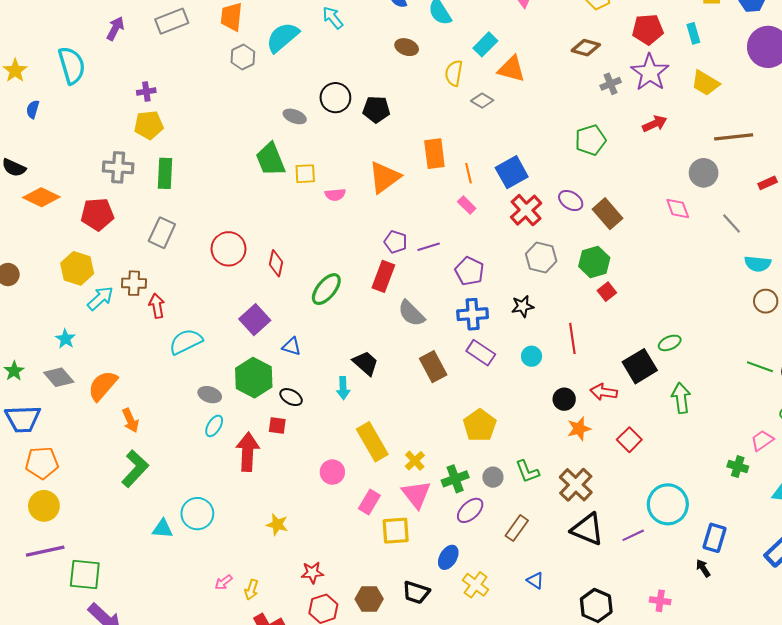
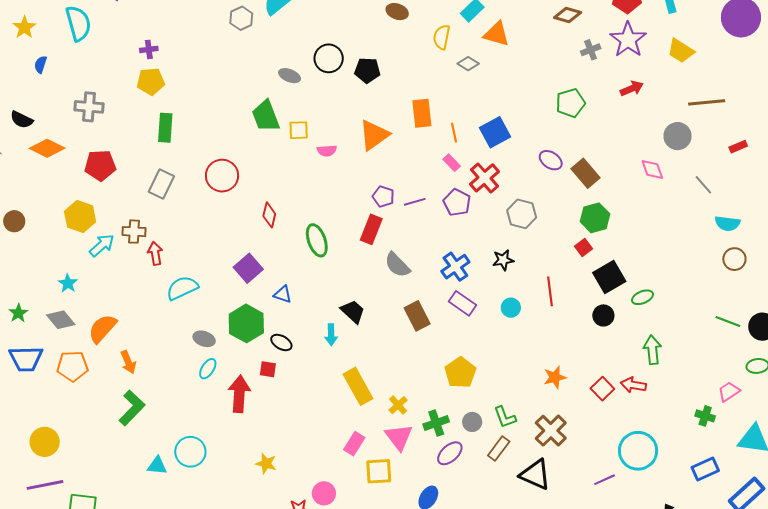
gray cross: (118, 167) -> (89, 107), moved
red cross: (526, 210) -> (485, 178), moved
red circle: (229, 249) -> (222, 176), moved
green hexagon: (594, 262) -> (595, 218), moved
purple pentagon: (469, 271) -> (457, 202), moved
green ellipse: (326, 289) -> (317, 240), turned -60
blue cross: (473, 314) -> (455, 267), turned -32
black square: (640, 366) -> (609, 277), moved
red arrow: (604, 392) -> (633, 385), moved
black circle: (564, 399) -> (603, 315), moved
orange pentagon: (42, 463) -> (72, 366), moved
pink circle: (332, 472) -> (324, 493), moved
brown rectangle: (517, 528) -> (499, 449), moved
black triangle: (587, 529) -> (535, 475), moved
blue rectangle: (715, 538) -> (705, 469), moved, turned 48

